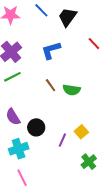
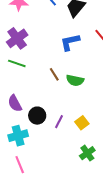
blue L-shape: (51, 50) -> (70, 42), moved
green line: (12, 77) -> (17, 63), turned 42
purple line: (62, 140) -> (59, 122), moved

